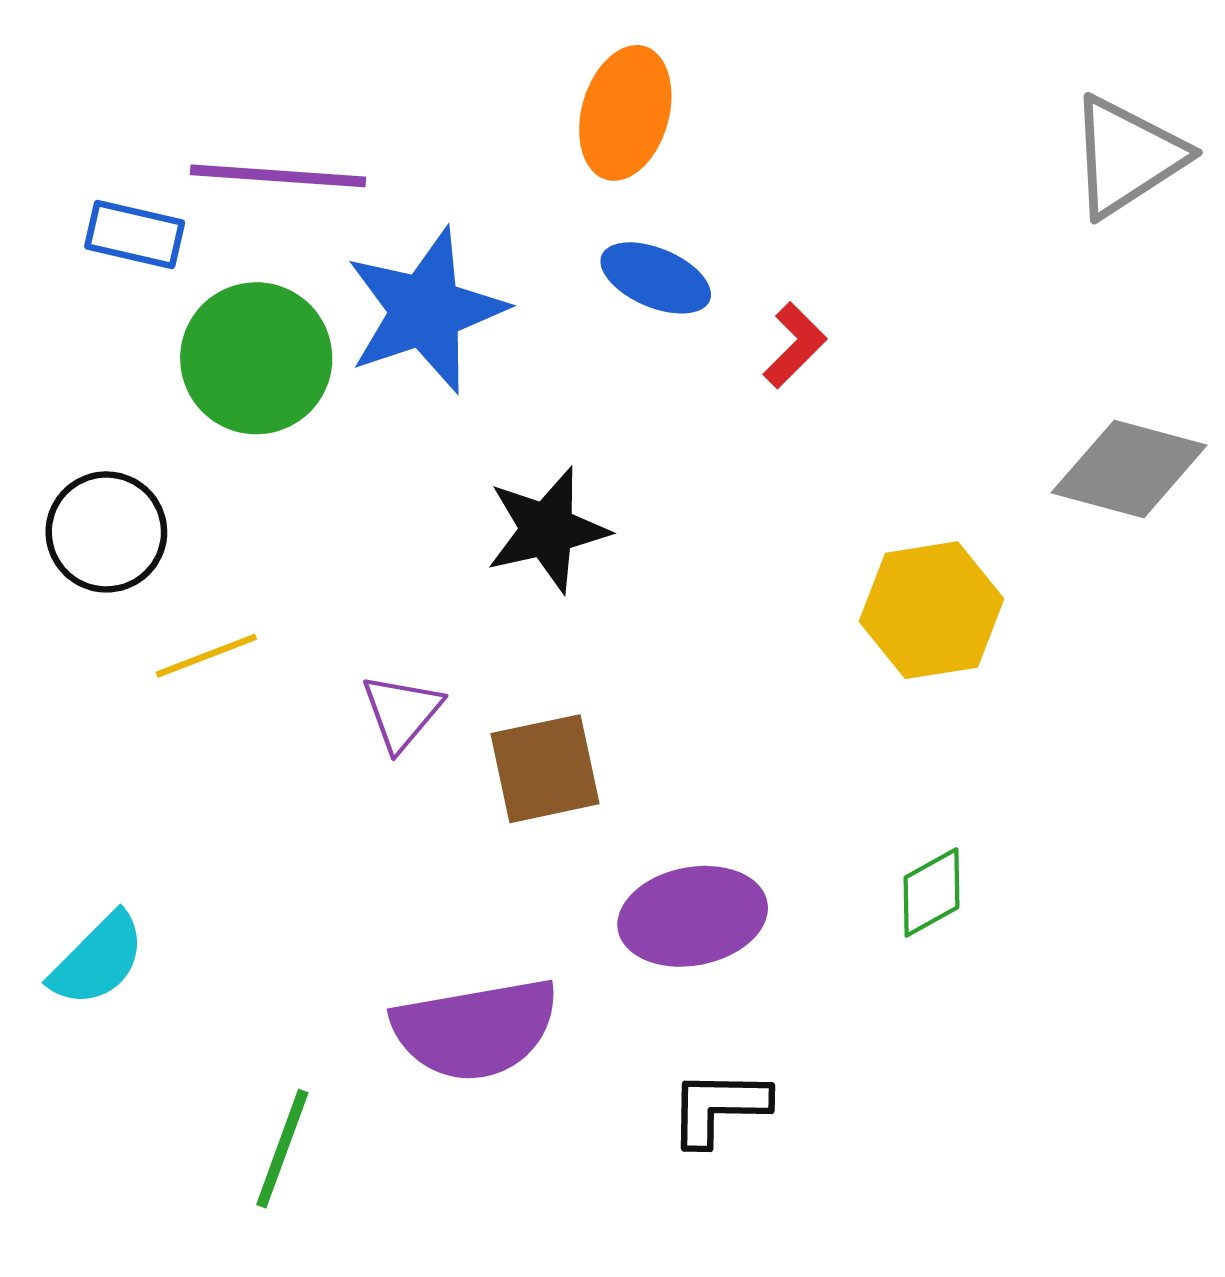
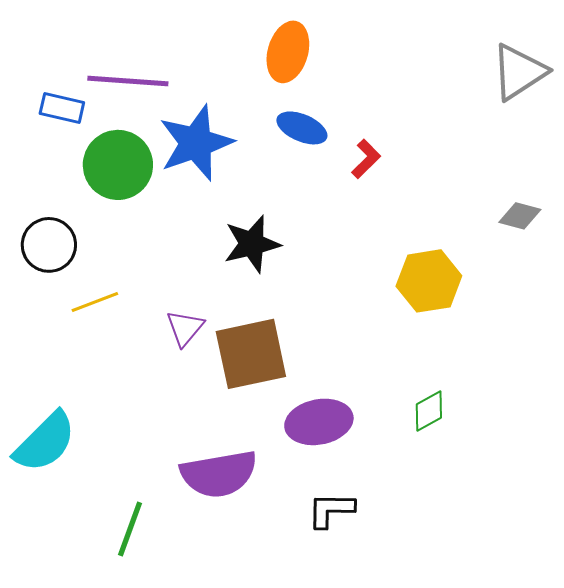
gray diamond: (1129, 469) -> (520, 216), size x0.6
brown square: (545, 769) -> (251, 354), size x1.4
cyan semicircle: (98, 960) -> (45, 442), size x1.4

